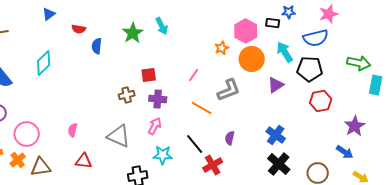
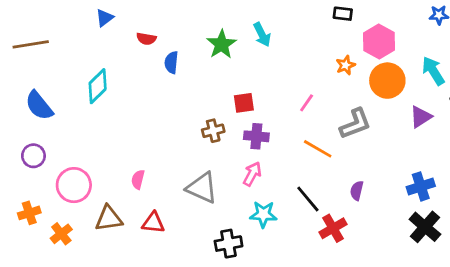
black rectangle: (273, 23) -> (343, 14), moved
blue cross: (276, 135) -> (421, 186), turned 36
orange cross: (18, 160) -> (61, 234), moved
brown triangle: (41, 167) -> (109, 218), moved

